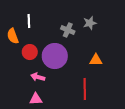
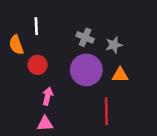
gray star: (90, 23) -> (114, 45), moved
purple circle: (55, 56) -> (86, 70), moved
pink arrow: (38, 77) -> (48, 96), turned 88

